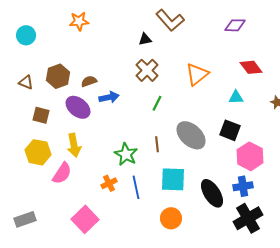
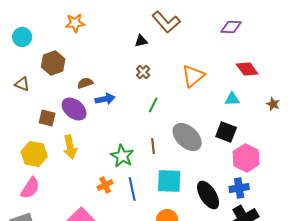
brown cross: (147, 70) -> (143, 72), size x0.6
brown hexagon: (58, 76) -> (53, 63), moved
brown square: (41, 115) -> (47, 118), moved
pink semicircle: (62, 173) -> (30, 188), moved

